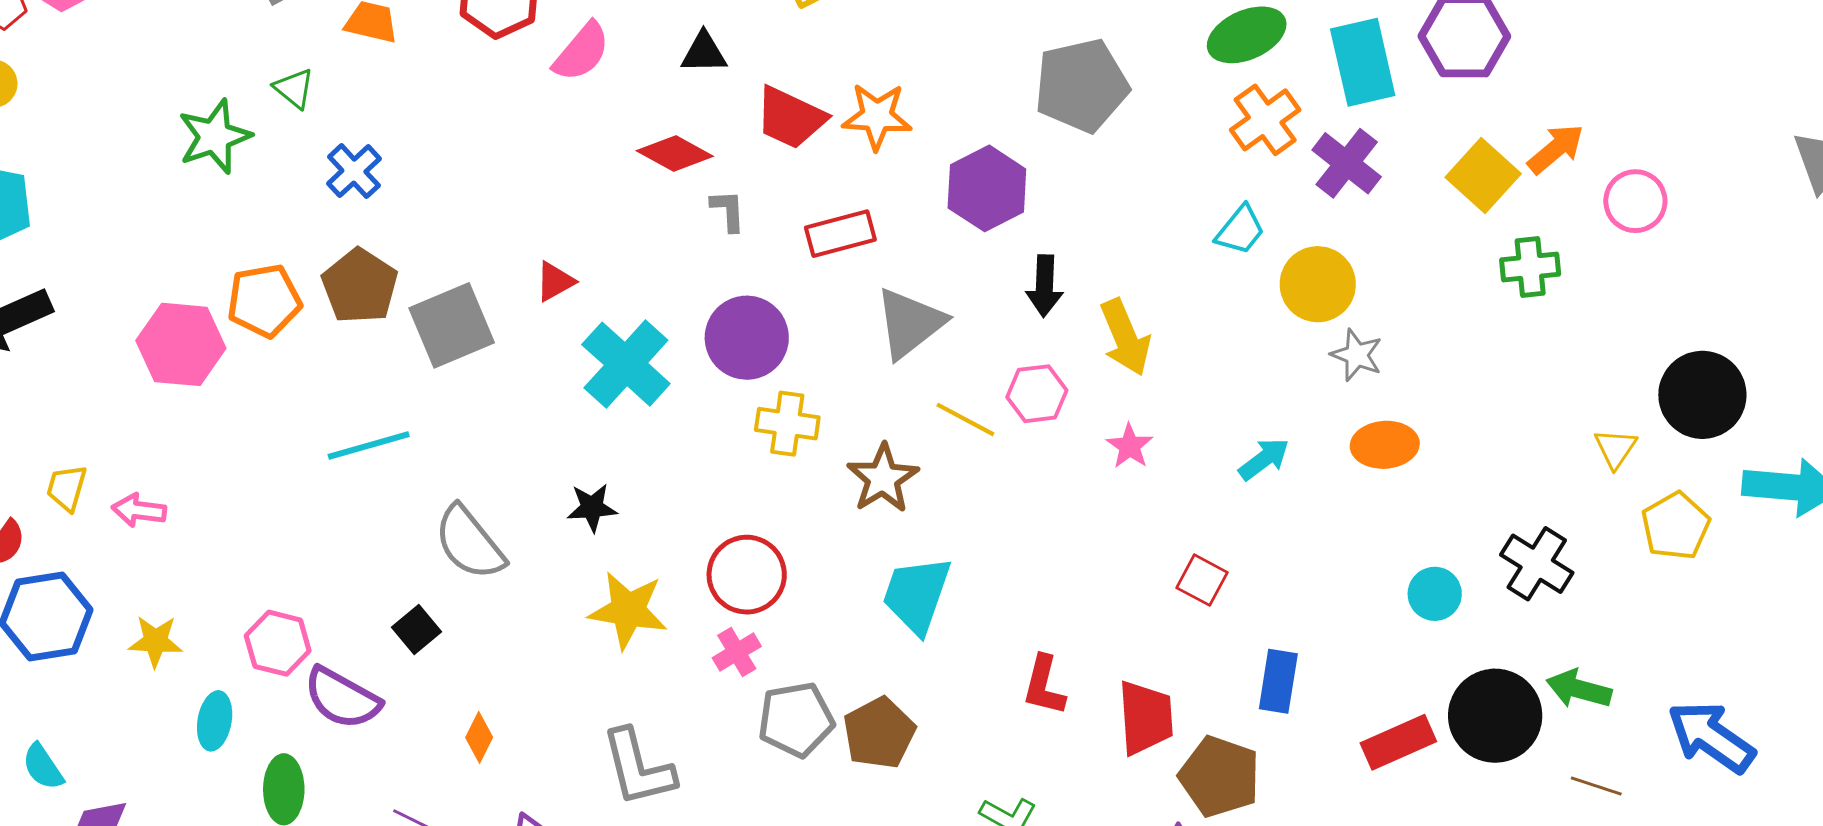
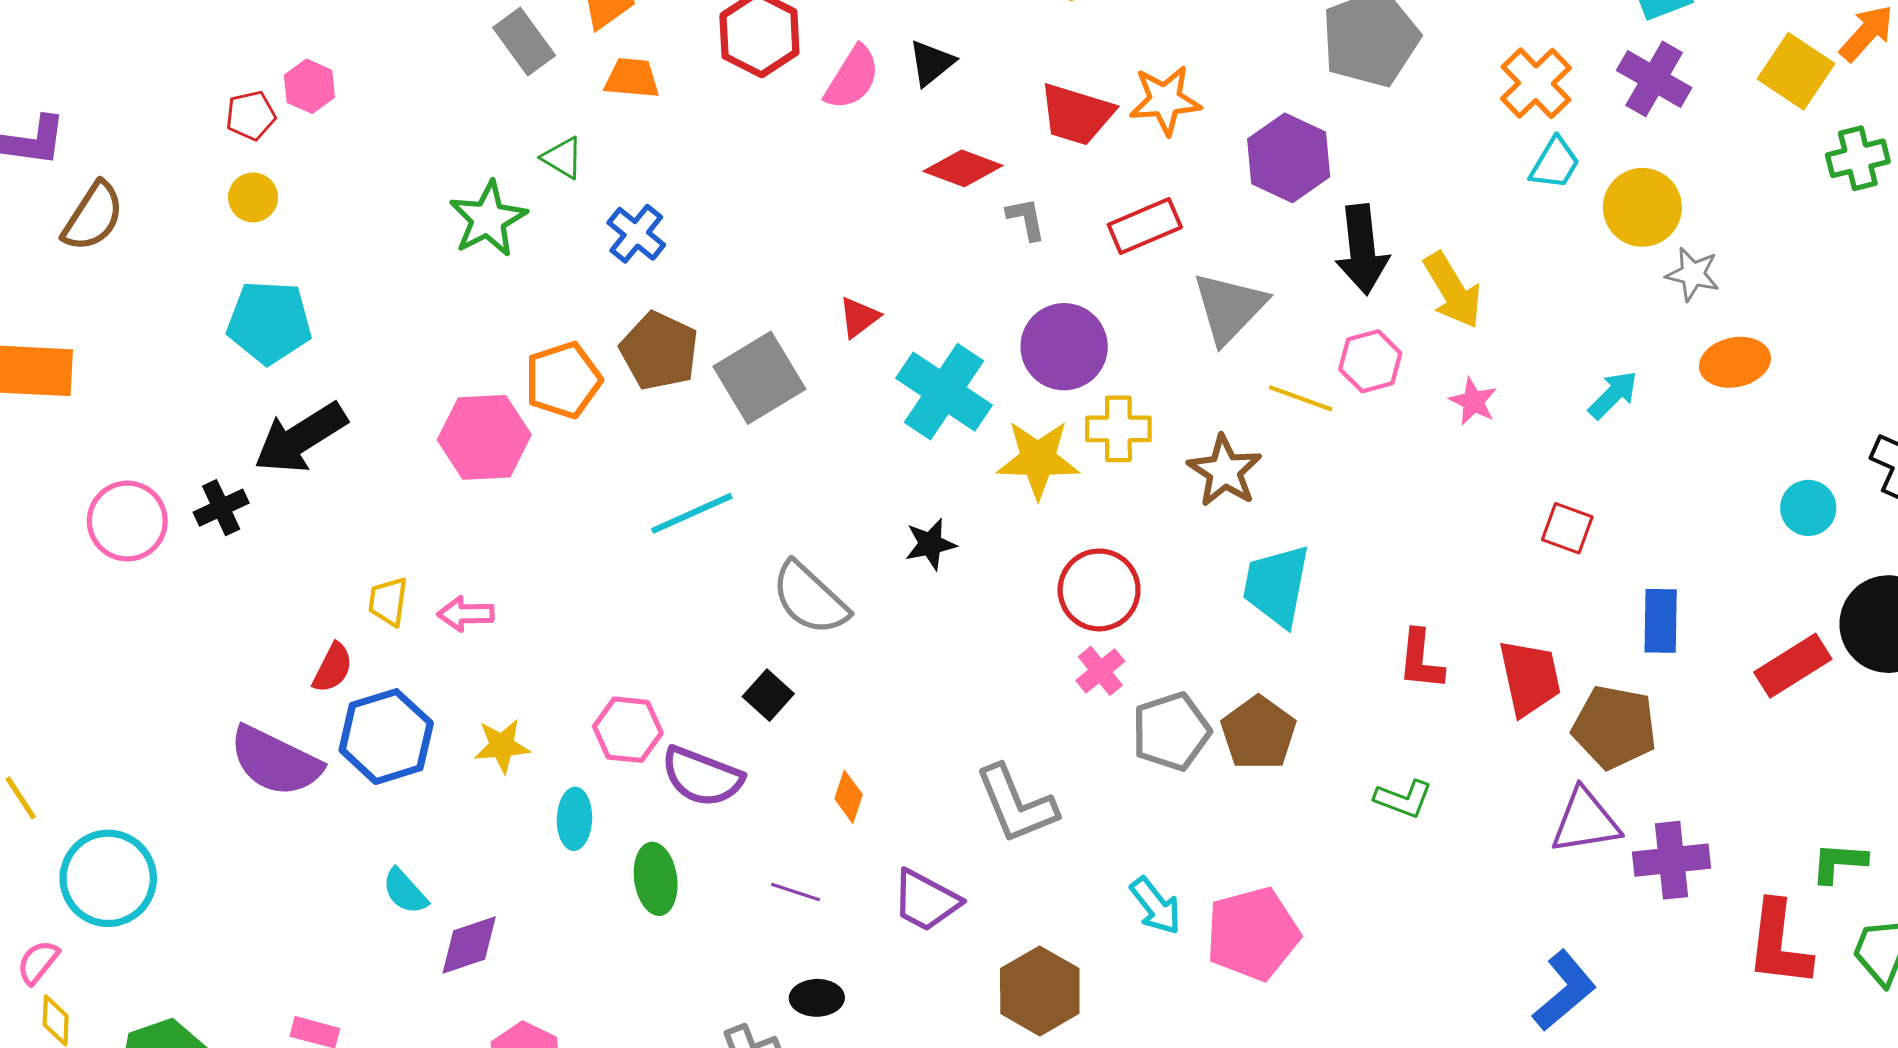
black triangle: (704, 53) -> (931, 63), moved, turned -30
orange cross: (1265, 120) -> (1536, 83), moved
black arrow: (1045, 286) -> (1362, 250), size x1.4
yellow star: (628, 610) -> (1038, 459), moved

